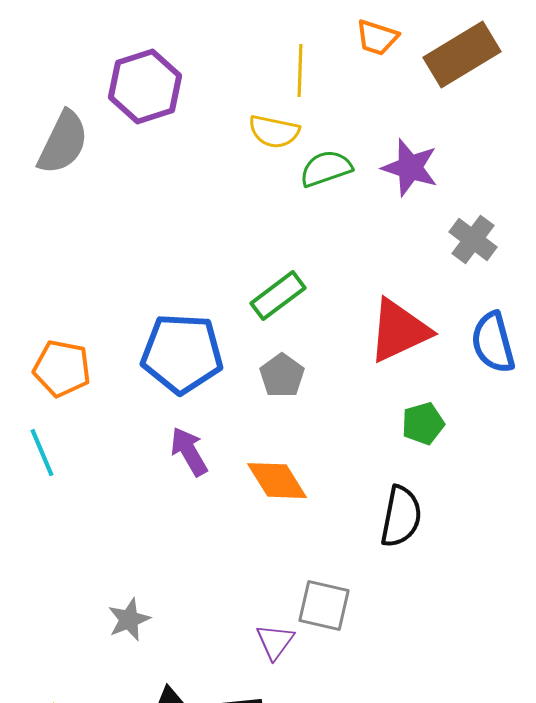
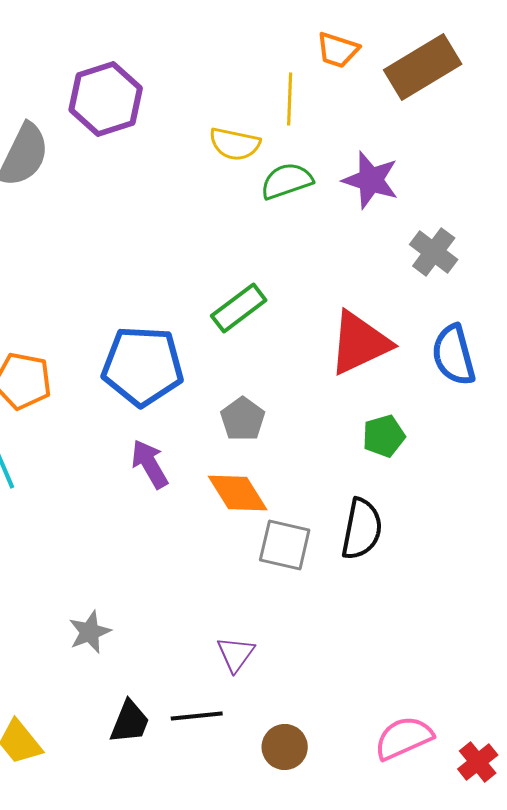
yellow line: (300, 71) -> (290, 99), moved
gray pentagon: (282, 376) -> (243, 419), moved
gray square: (324, 606) -> (285, 545), moved

